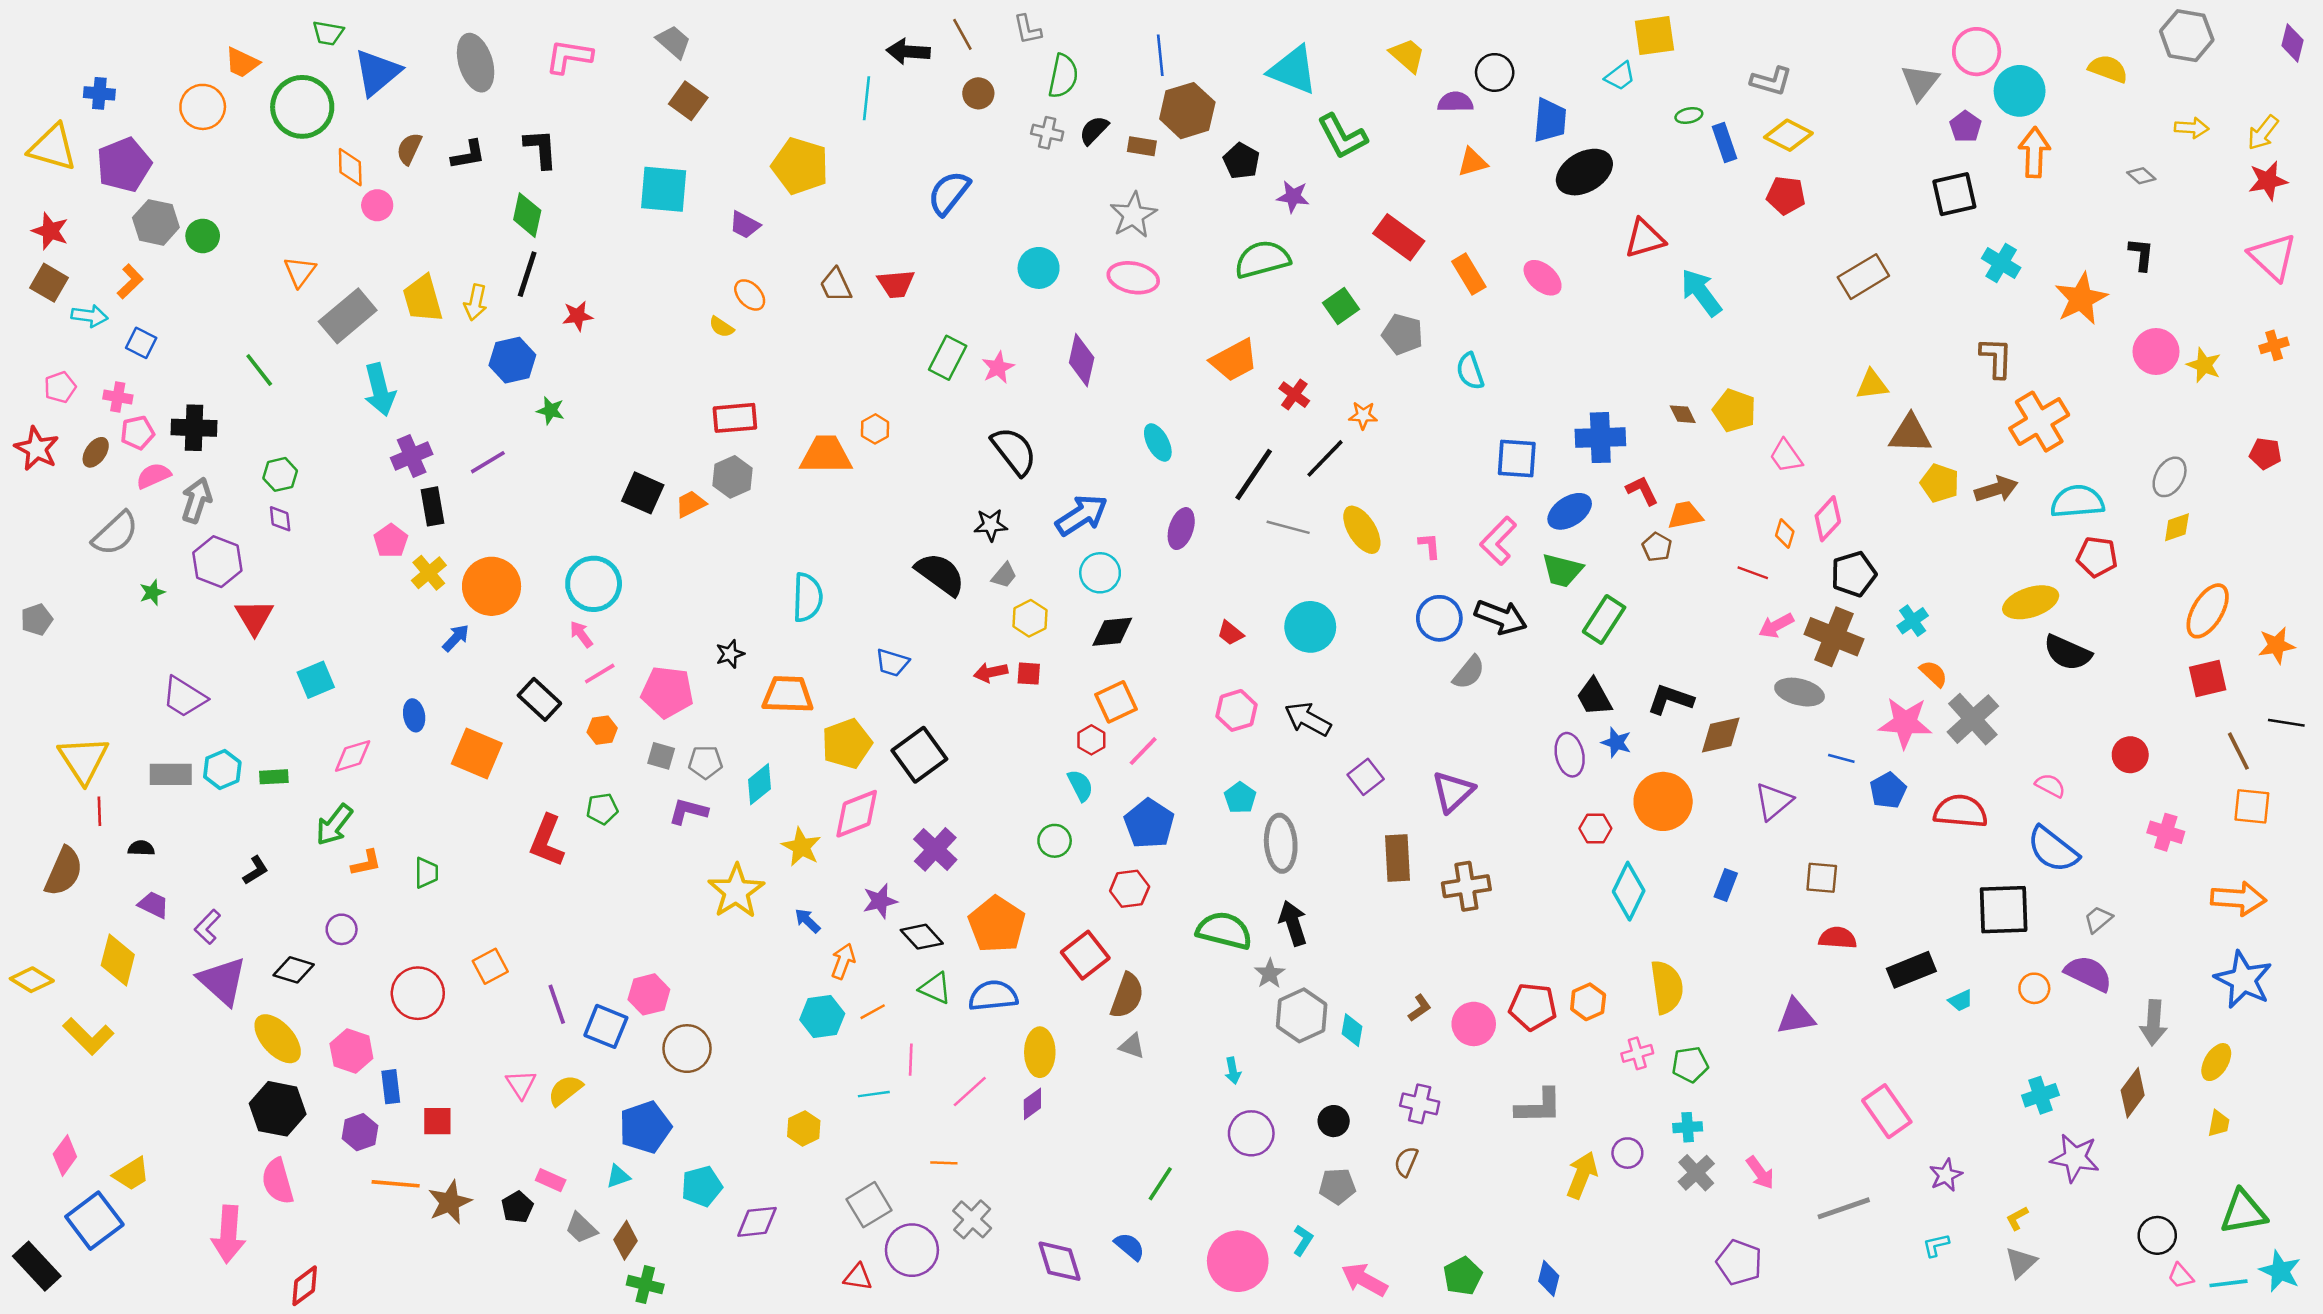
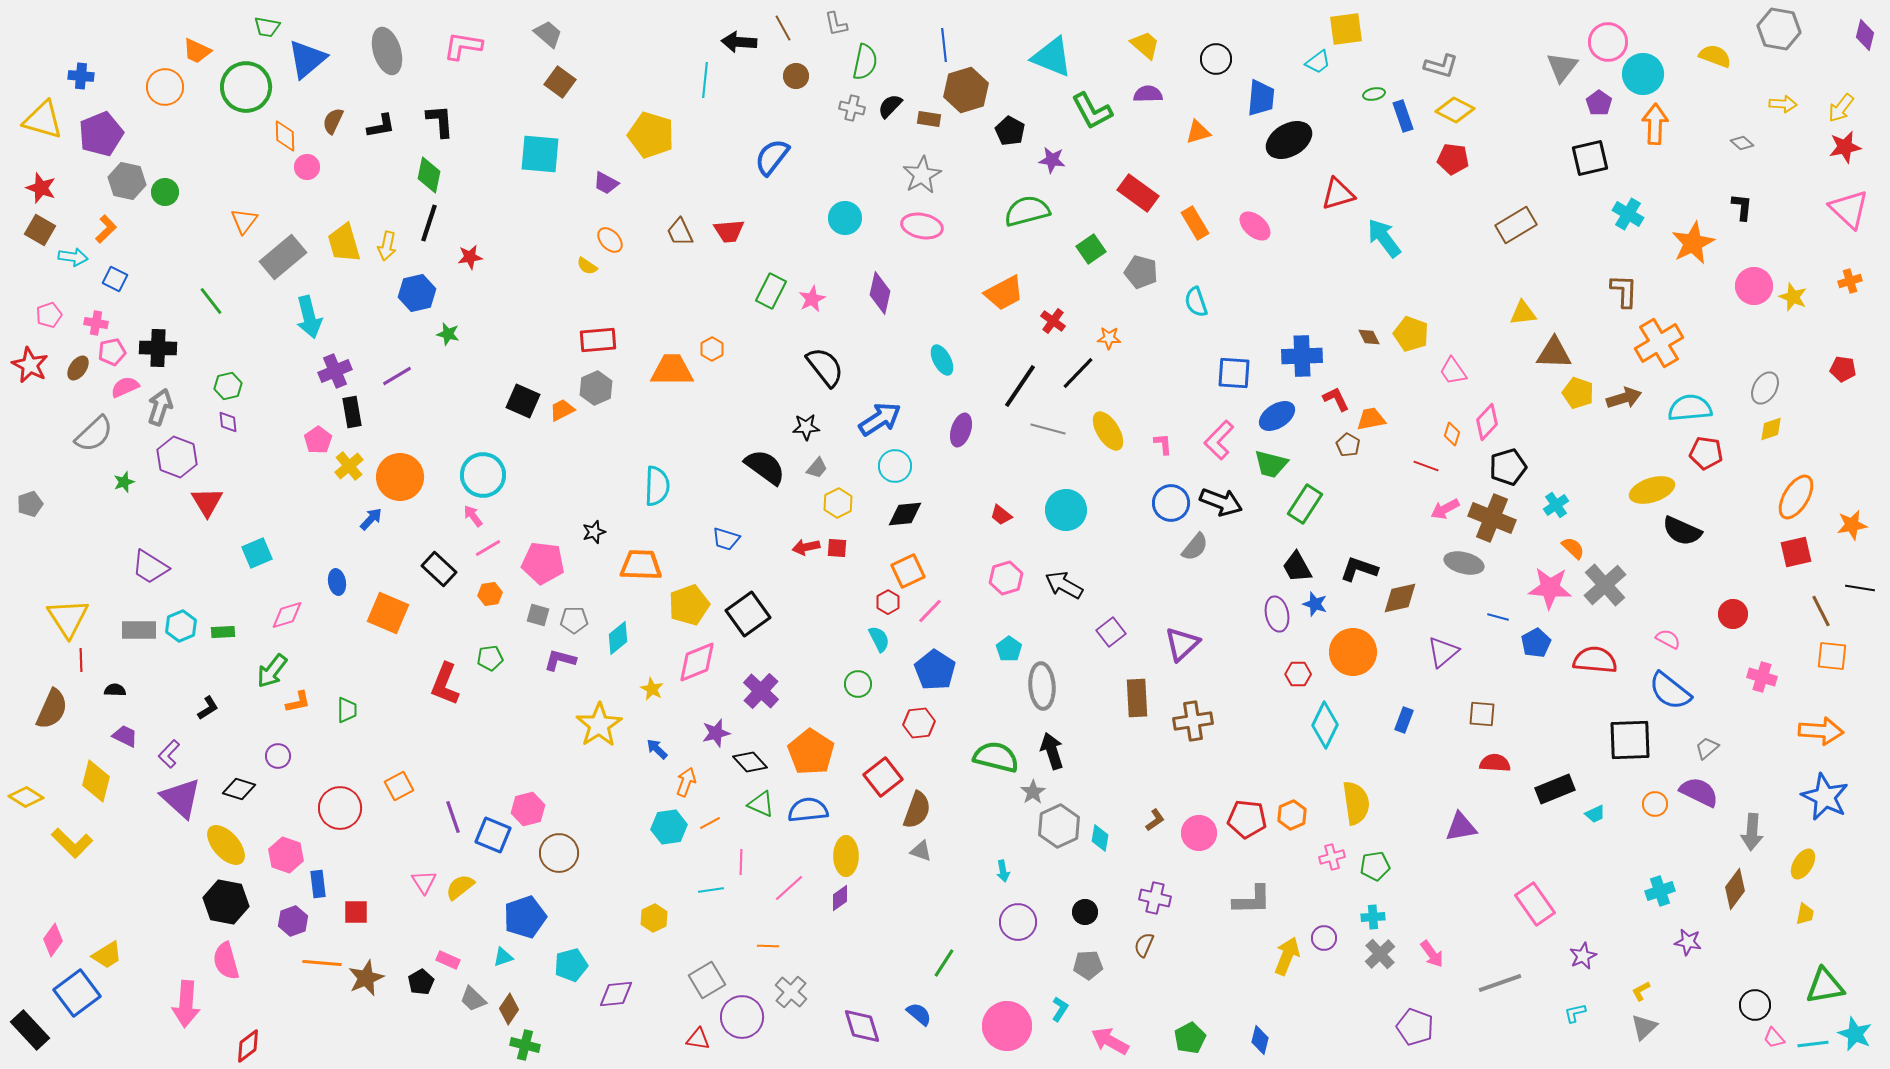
purple semicircle: (1455, 102) -> (1148, 94), moved
yellow star: (801, 847) -> (652, 689), size x0.7
purple star: (2075, 1158) -> (1688, 942), size x0.7

